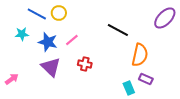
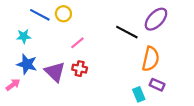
purple ellipse: (165, 18) -> (156, 19), moved
blue star: (48, 42) -> (27, 64), moved
red cross: (85, 64) -> (80, 69), moved

